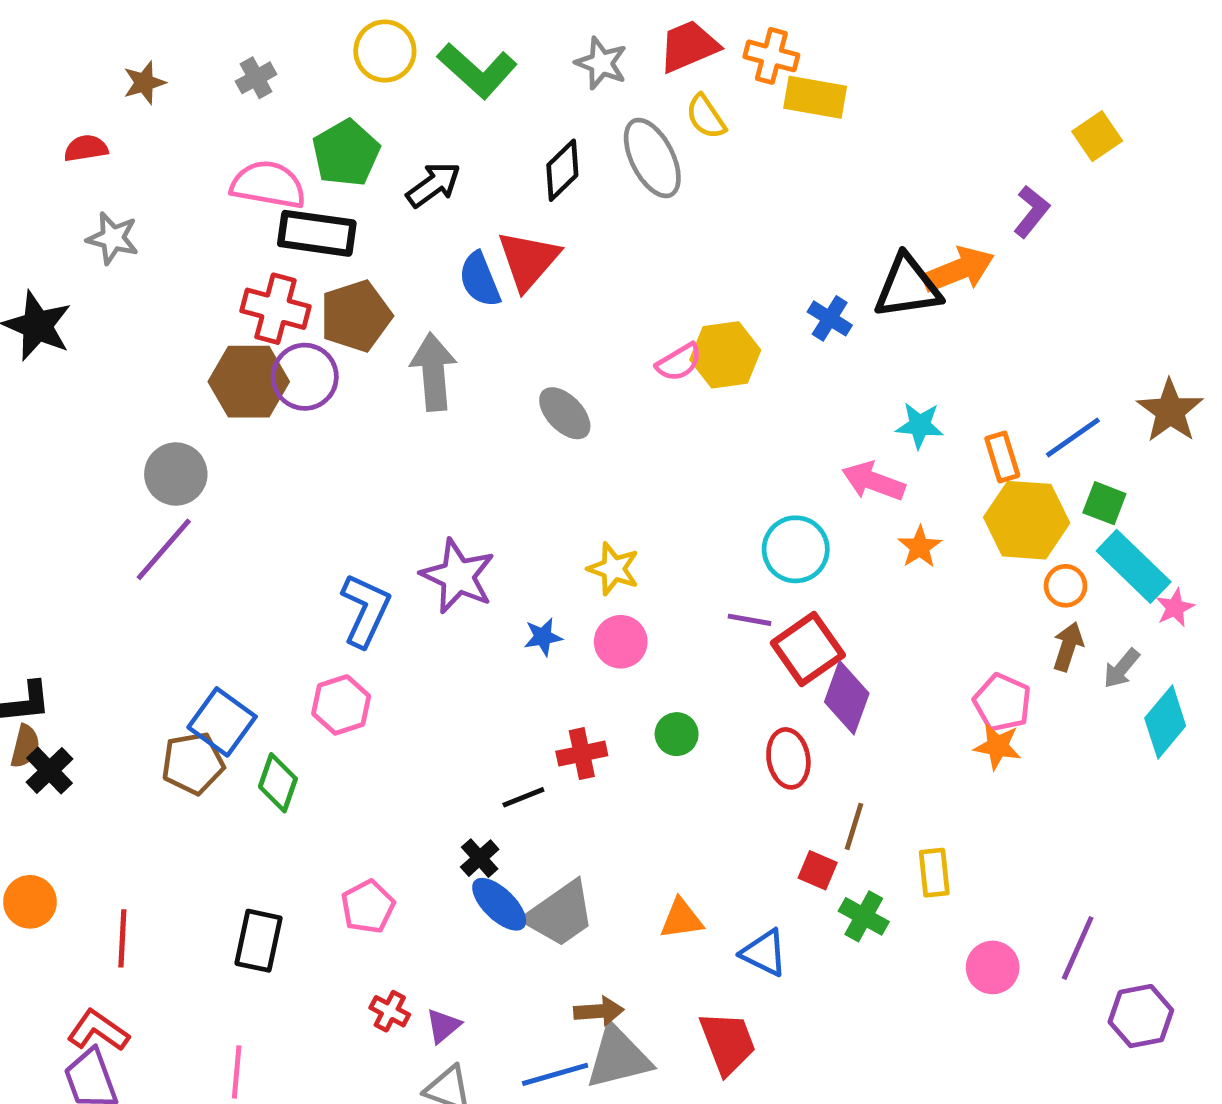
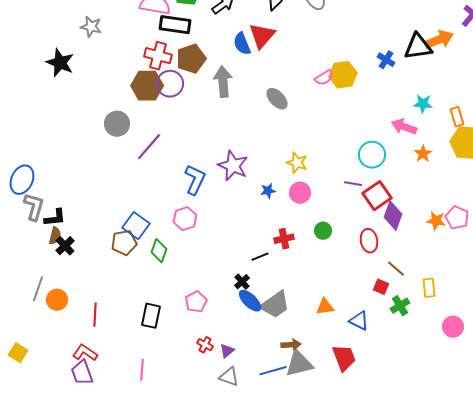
purple line: (164, 549) -> (149, 147), moved
orange star: (997, 746) -> (436, 221), moved
brown line: (854, 826) -> (396, 269), turned -66
green cross: (864, 916) -> (400, 306), turned 30

